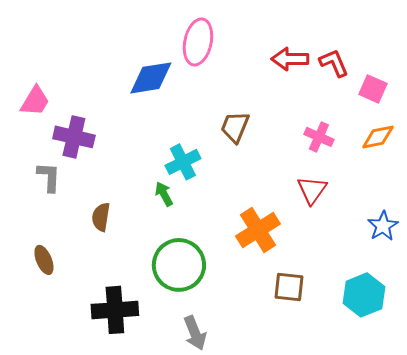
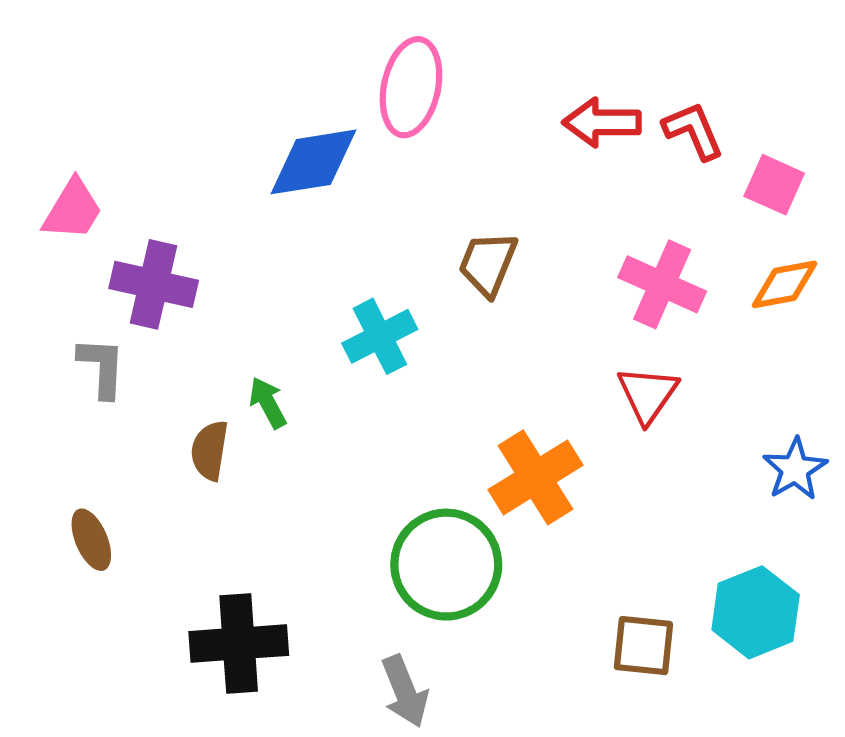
pink cross: (319, 137) -> (662, 284), size x1.4
green arrow: (164, 194) -> (268, 403), moved
green circle: (179, 265) -> (446, 565), moved
brown square: (289, 287) -> (643, 646), moved

